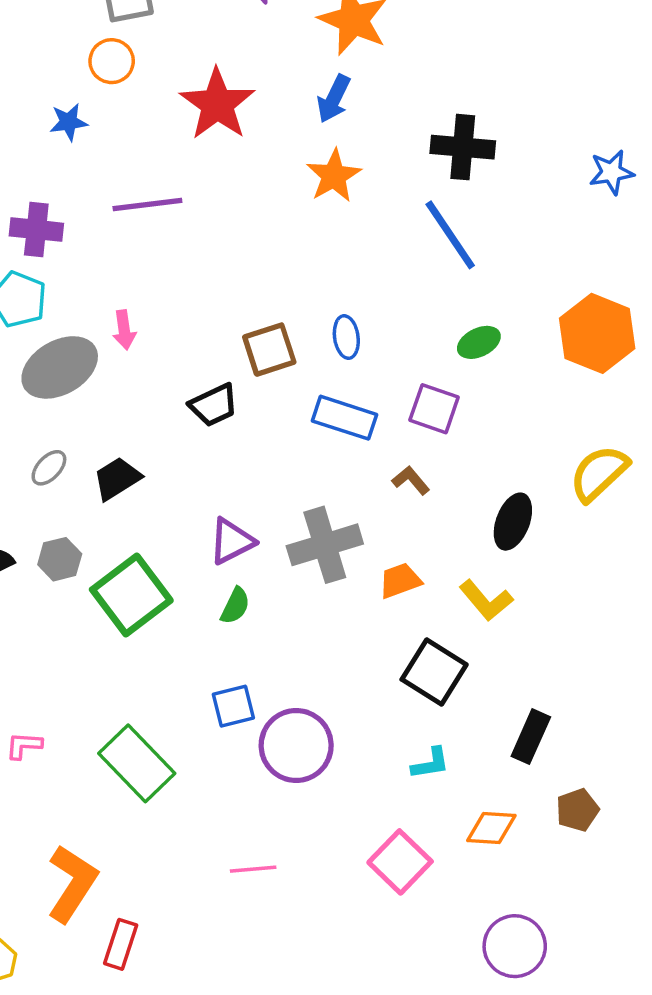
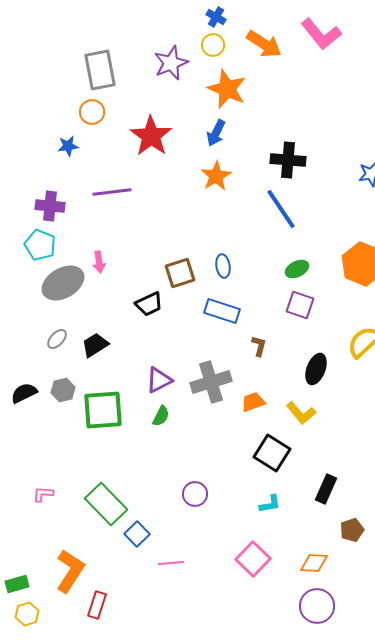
purple square: (434, 409) -> (300, 305), moved
brown L-shape: (411, 480) -> (259, 346), turned 55
green square: (131, 595) -> (103, 410), turned 33
blue square: (233, 706) -> (137, 534), moved, turned -30
purple circle: (296, 745) -> (195, 494), size x0.6
orange diamond: (491, 828) -> (314, 563), moved

